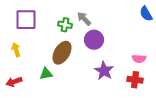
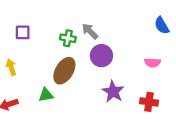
purple square: (26, 20) -> (23, 32), size x0.6
pink semicircle: (139, 59) -> (152, 63), moved

